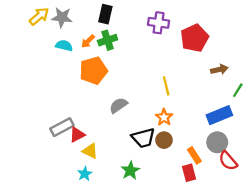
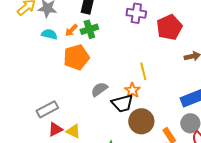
orange star: (164, 117) -> (132, 90), moved
red triangle: (77, 135) -> (55, 129), moved
black trapezoid: (143, 138) -> (122, 103), moved
brown circle: (164, 140) -> (141, 121), size x1.6

